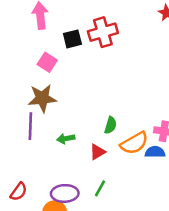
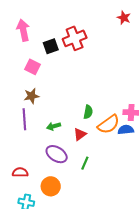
brown star: (42, 98) -> (32, 96), size x0.7
red semicircle: (19, 192) -> (20, 172), turned -119
purple ellipse: (65, 193) -> (57, 154), moved, turned 40

